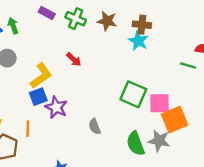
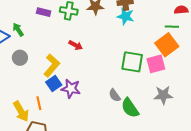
orange square: (175, 120) -> (167, 45), moved
gray semicircle: (95, 127) -> (115, 95), moved
orange line: (28, 129) -> (39, 103), moved
green semicircle: (135, 144) -> (130, 108), moved

